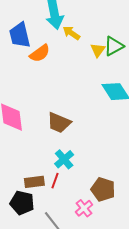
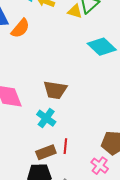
yellow triangle: (98, 50) -> (75, 11), turned -35
cyan cross: (64, 159) -> (46, 118), moved

